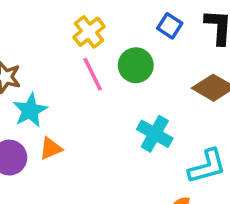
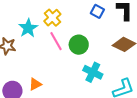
green circle: (136, 65) -> (79, 45), moved
cyan star: (30, 110) -> (28, 28), moved

